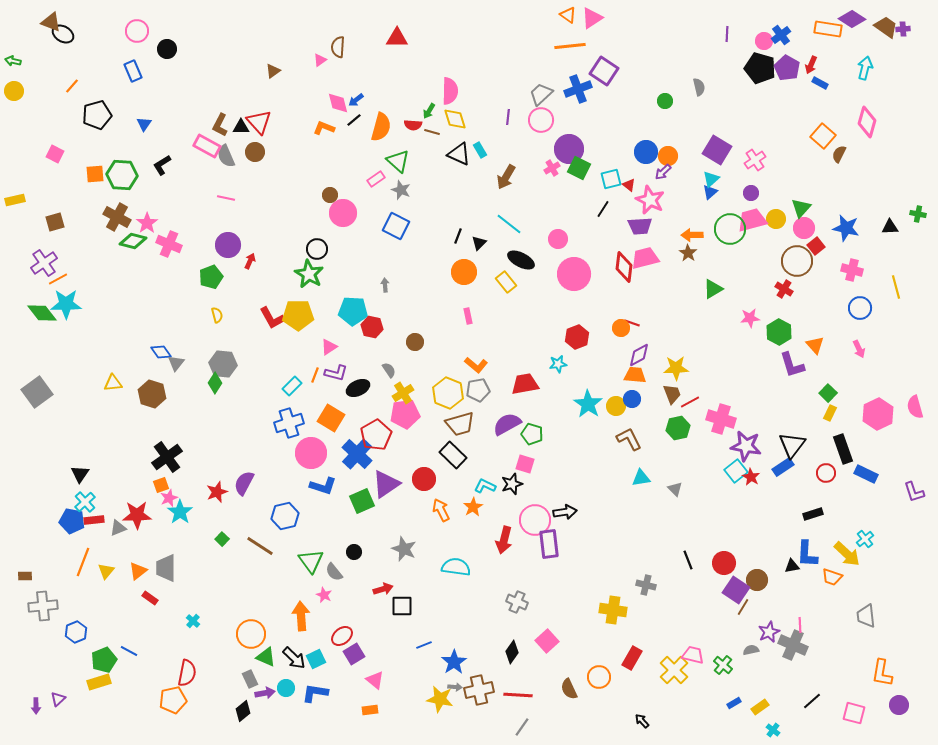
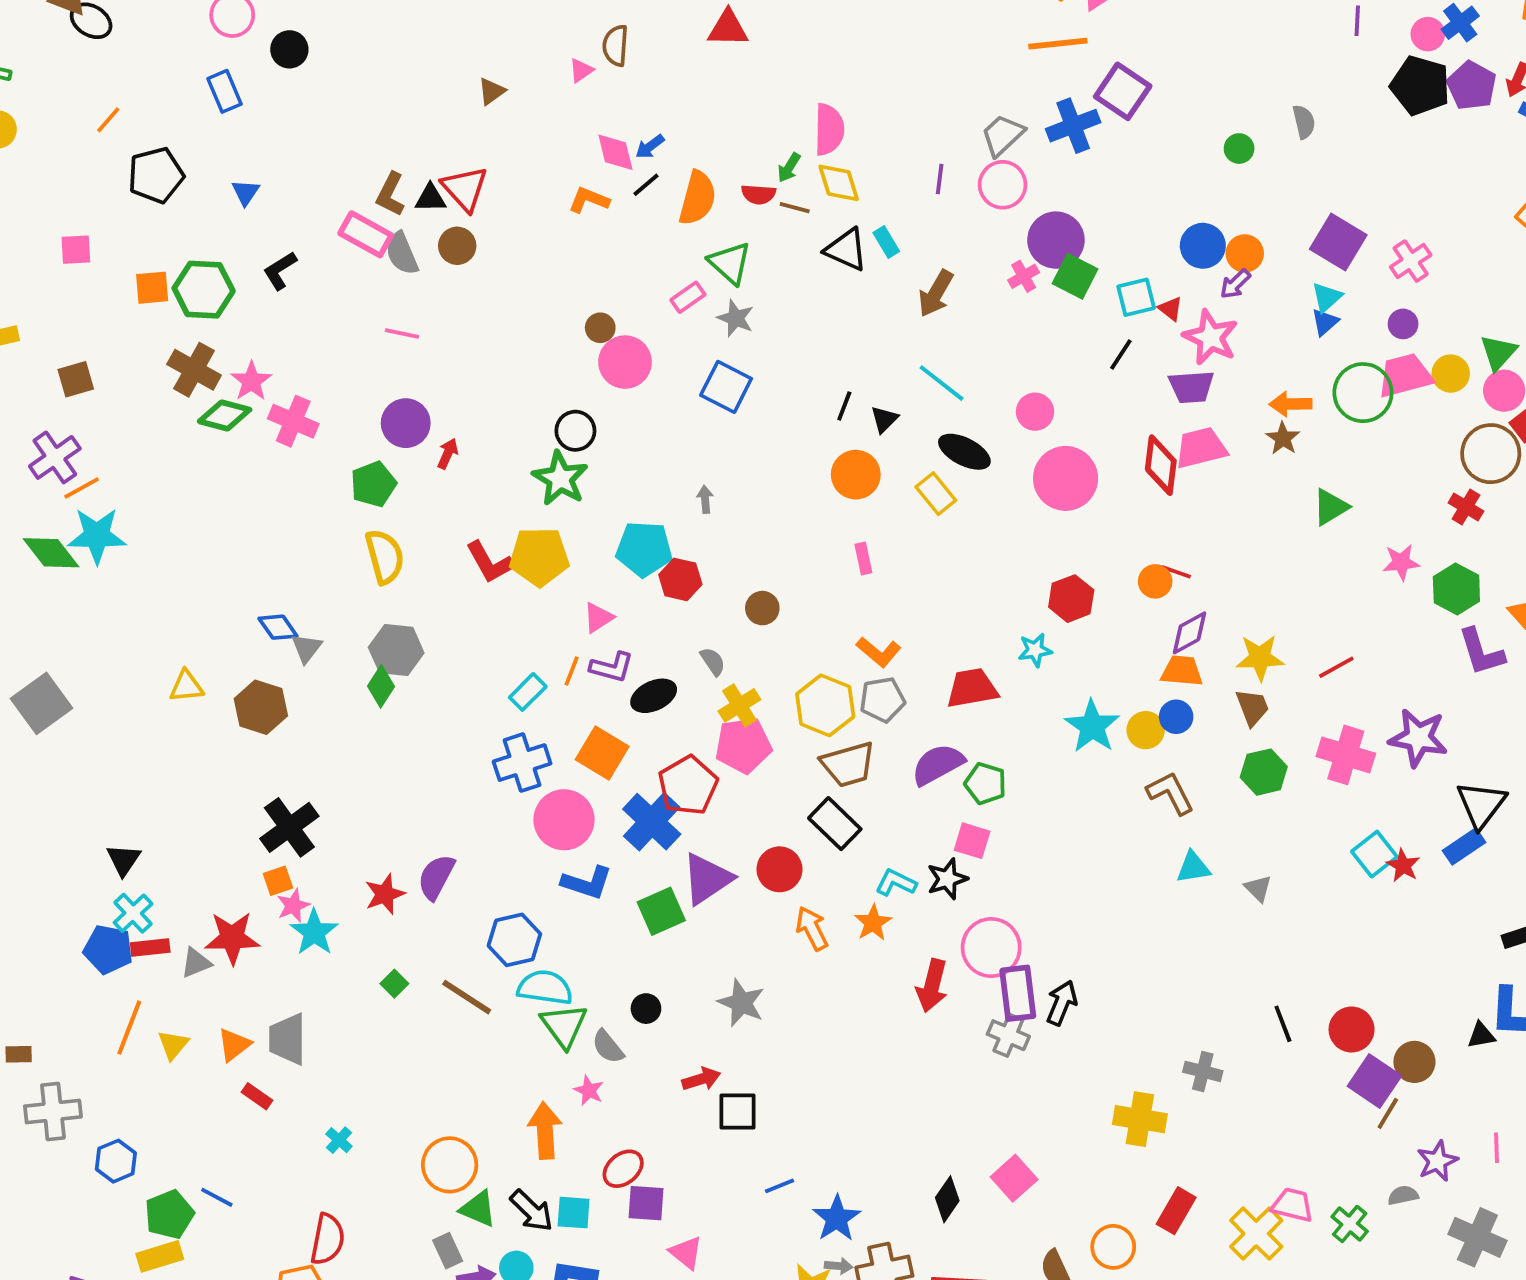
pink square: (55, 154) -> (76, 250), turned -30
yellow semicircle: (217, 315) -> (385, 557), size x1.8
red line: (690, 402) -> (1336, 667), moved
purple star: (746, 446) -> (1418, 738), moved
black arrow: (565, 512) -> (1062, 1003), moved, turned -60
cyan semicircle: (456, 567) -> (545, 988), moved
gray cross: (517, 602) -> (1008, 1035), moved
gray cross: (793, 645) -> (1477, 1237), moved
purple square: (354, 654) -> (646, 1203), turned 35
cyan square: (316, 659) -> (574, 1213), turned 30

